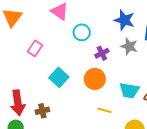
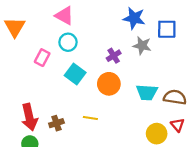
cyan circle: (82, 32) -> (68, 42), moved
cyan square: (59, 77) -> (75, 74), moved
yellow line: (104, 110) -> (90, 118), moved

